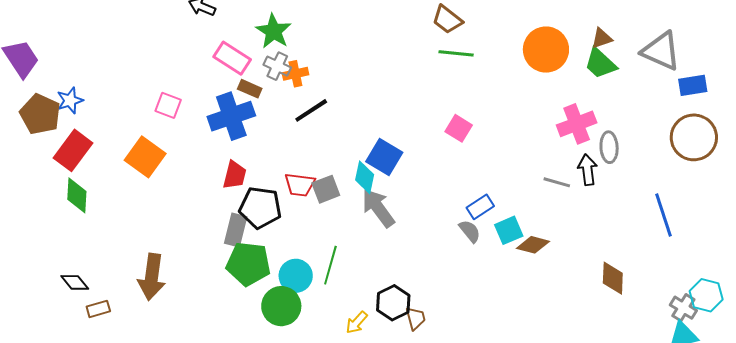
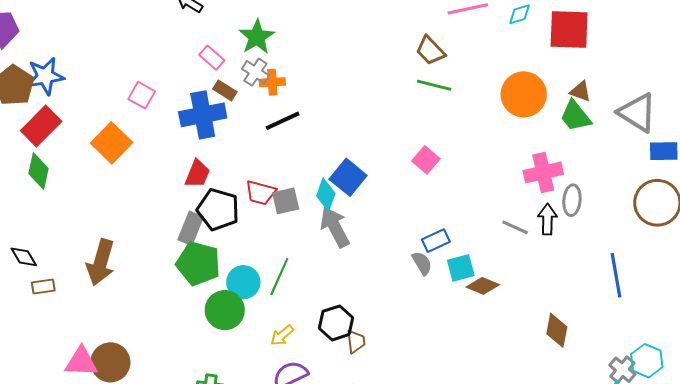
brown triangle: (602, 38) -> (580, 91), turned 30
pink rectangle: (232, 58) -> (212, 58), size x0.7
blue star: (70, 100) -> (45, 76), size x1.4
yellow arrow: (357, 323) -> (282, 335), moved

